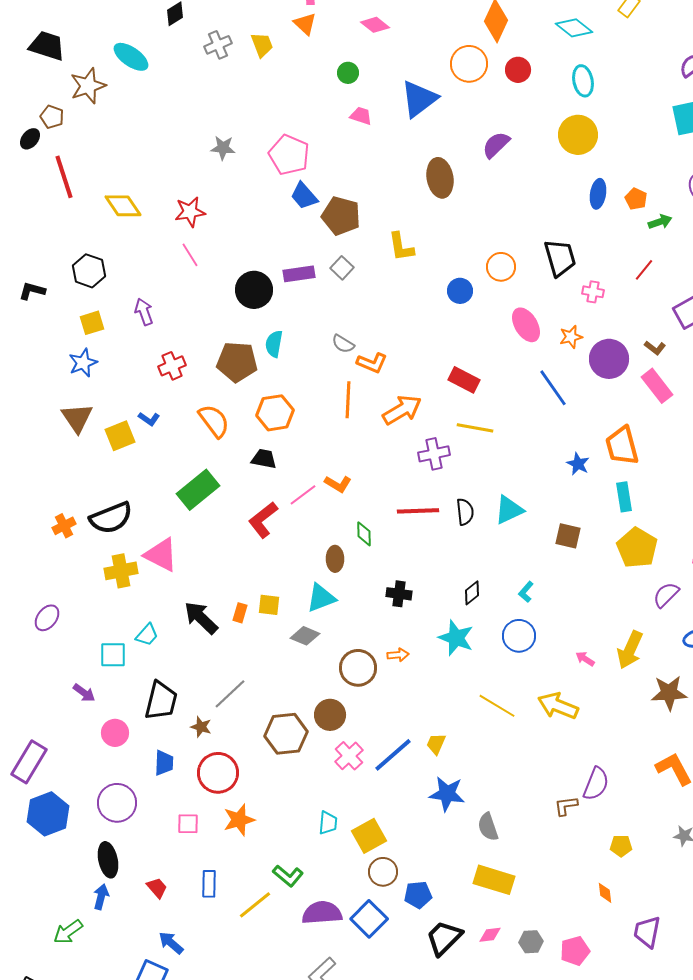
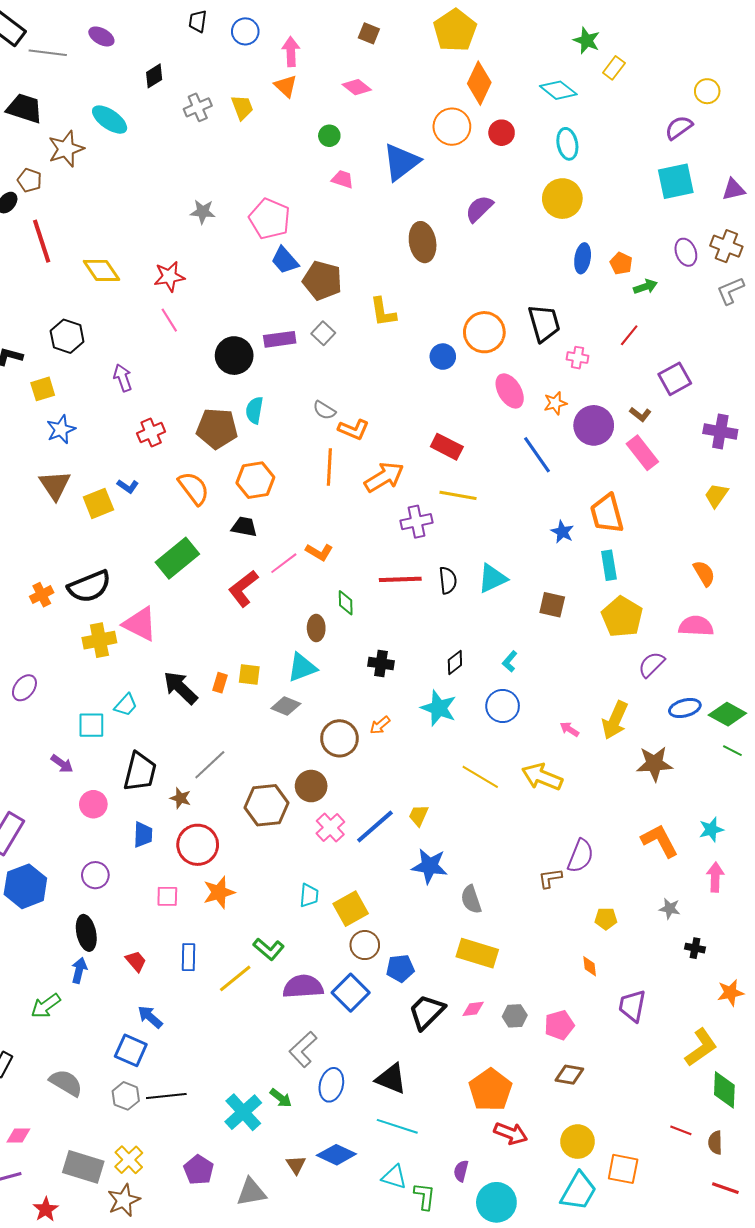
orange circle: (501, 267) -> (484, 332), size x1.4
yellow square: (92, 323) -> (43, 389), moved
orange arrow: (398, 655) -> (380, 725), turned 145
purple circle: (117, 803) -> (95, 875), size x0.7

